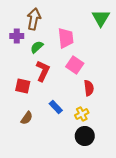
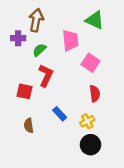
green triangle: (101, 18) -> (95, 20), moved, turned -36
pink square: (75, 65) -> (90, 63), moved
brown semicircle: (27, 118) -> (29, 126), turned 136

